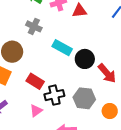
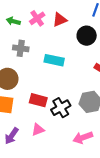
black circle: (85, 59) -> (87, 36), moved
pink triangle: (36, 111) -> (38, 130), moved, turned 32

